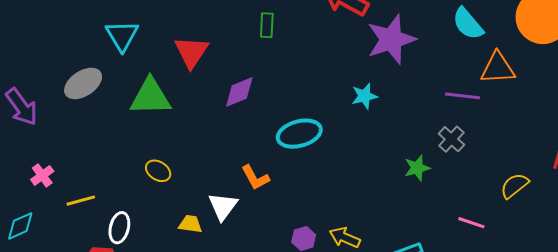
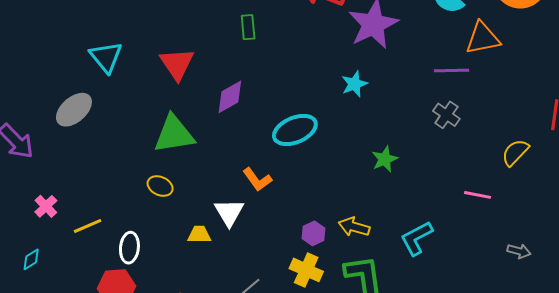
green triangle: (150, 97) -> (174, 134), moved
green star: (417, 168) -> (385, 159), moved
cyan diamond: (20, 226) -> (31, 259), size x0.7

